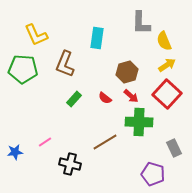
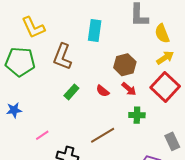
green cross: (139, 122) -> (137, 115), size x0.6
blue star: (15, 152) -> (14, 110), moved

